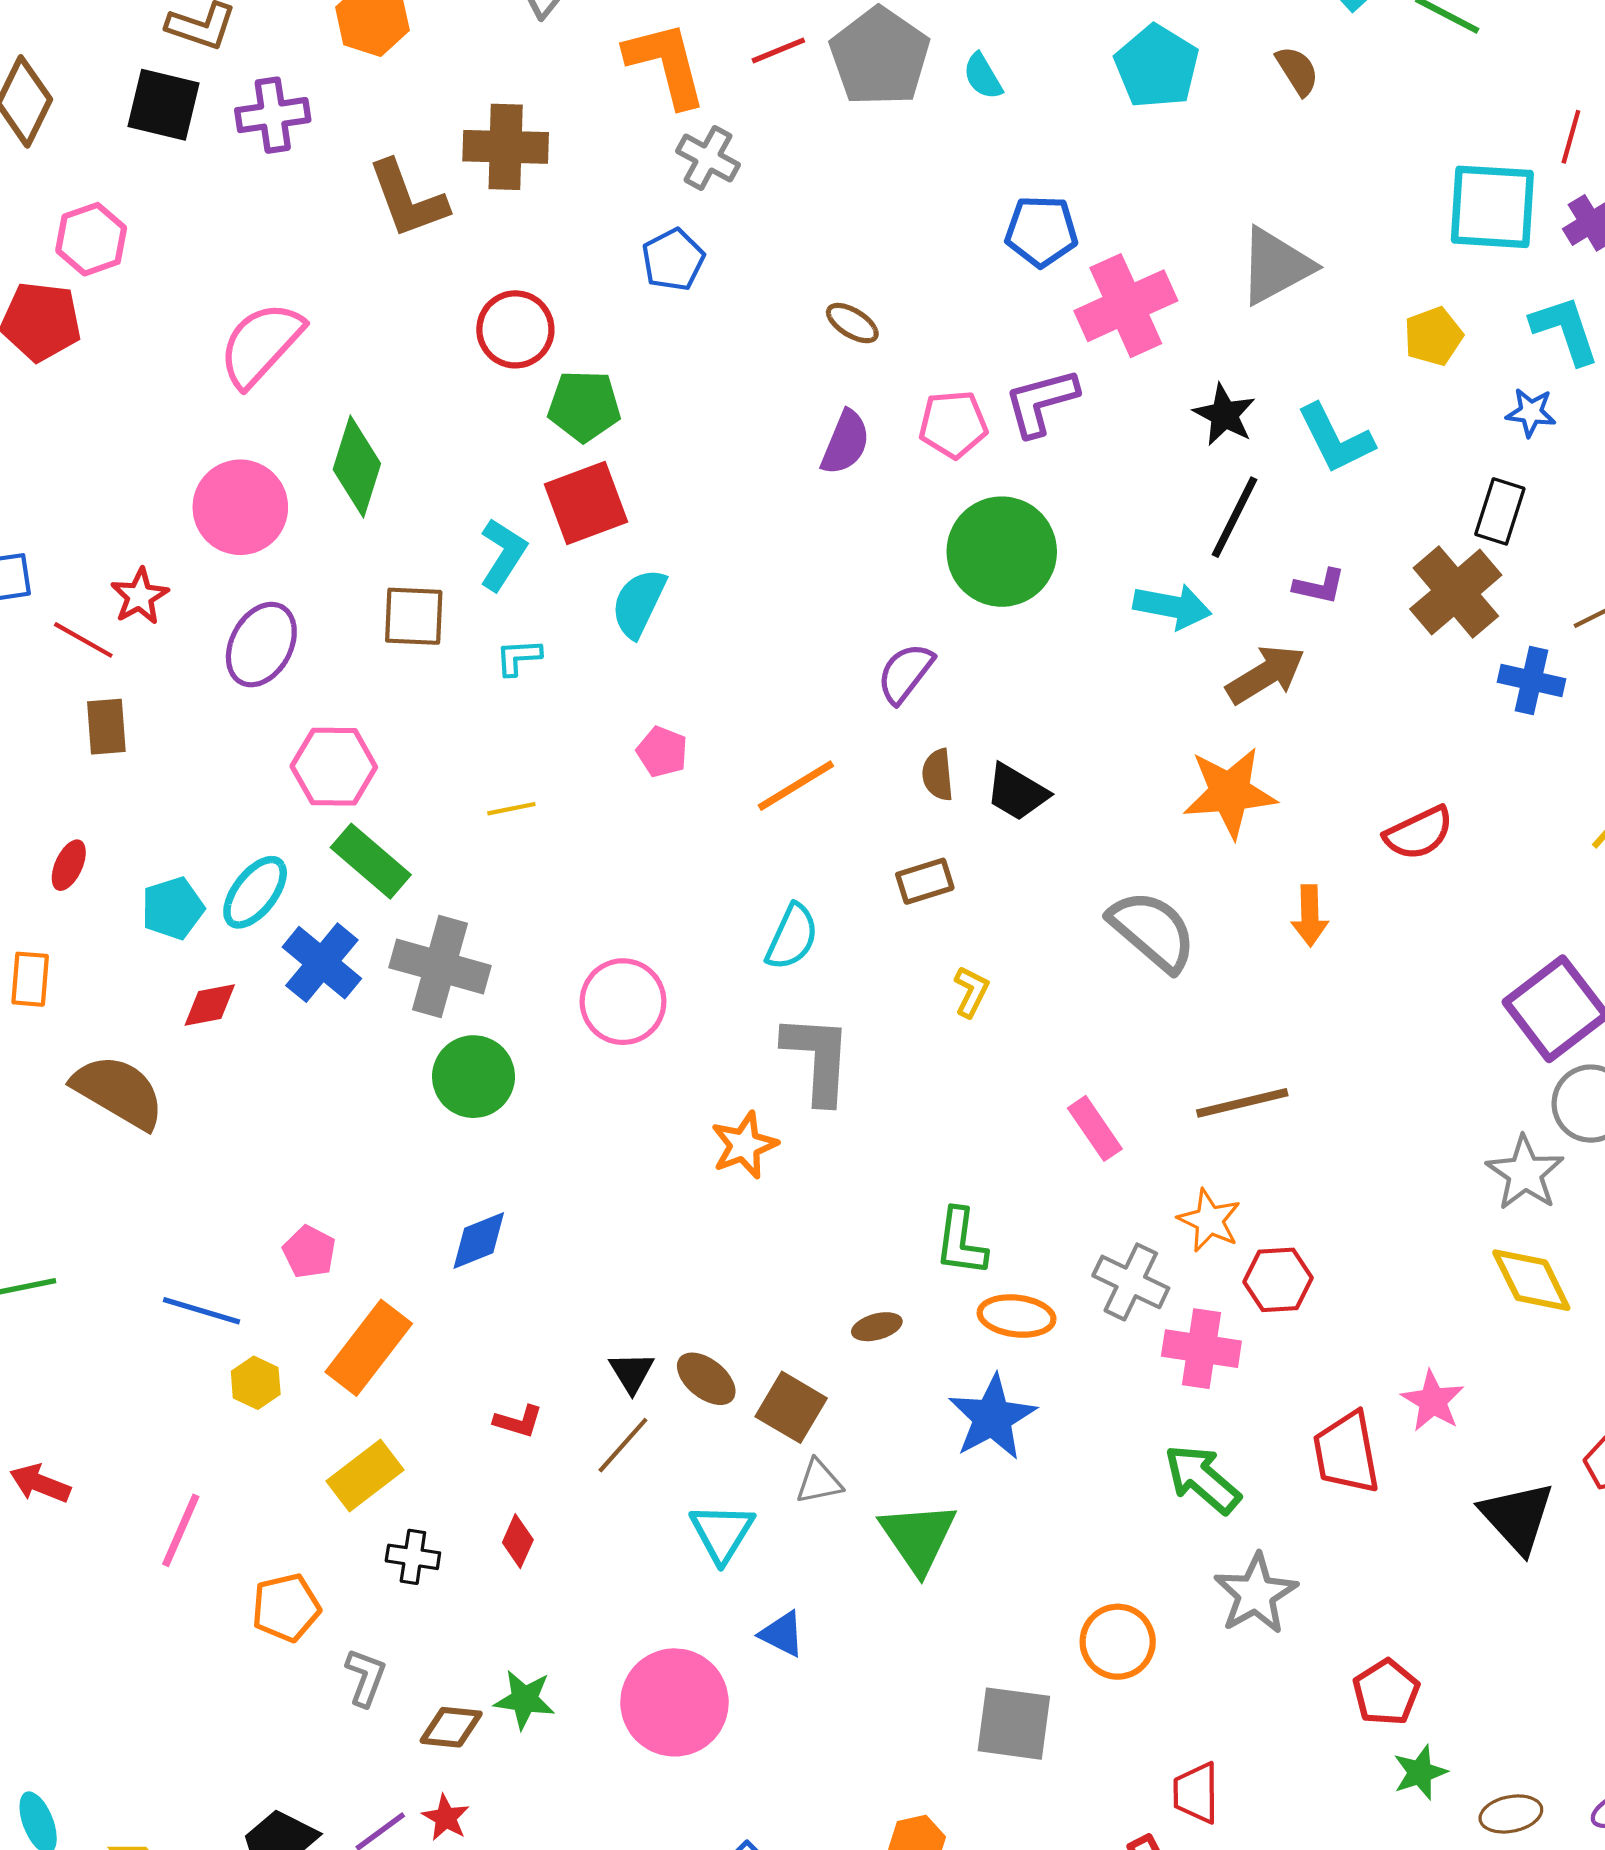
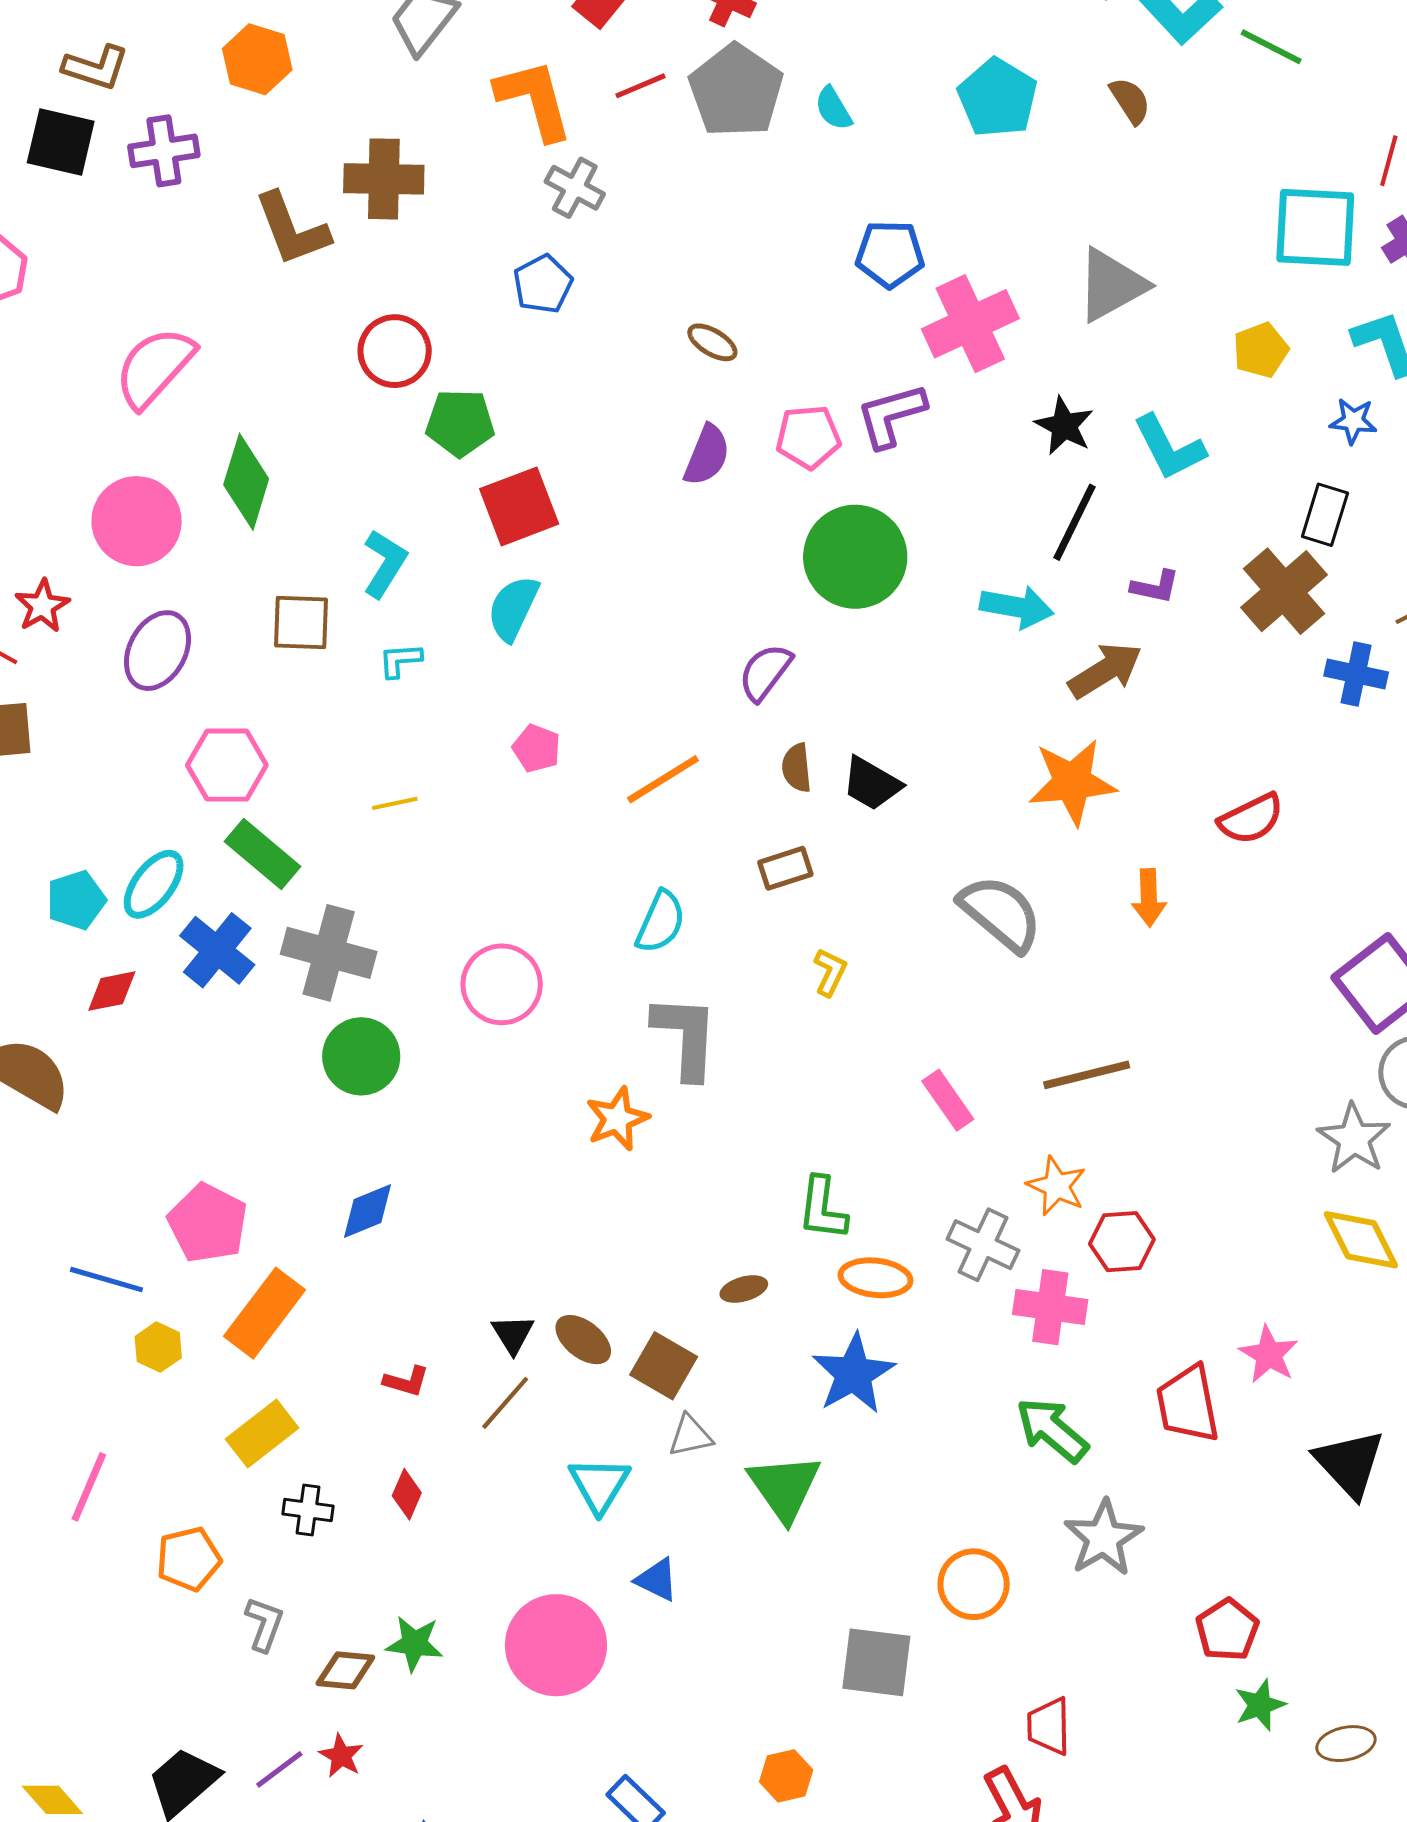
red square: (586, 503) -> (519, 506), moved
pink pentagon: (309, 1252) -> (208, 1223), size x1.6

